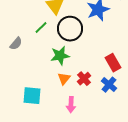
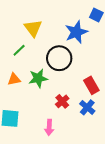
black circle: (70, 29) -> (59, 58), moved
orange triangle: (64, 79) -> (14, 79), moved, turned 40

